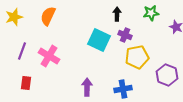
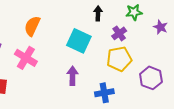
orange semicircle: (48, 16) -> (32, 26), moved
purple cross: (125, 35) -> (119, 33), moved, turned 32
purple arrow: (87, 87) -> (73, 76), moved

